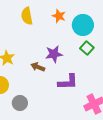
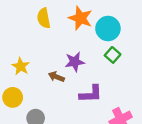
orange star: (59, 16) -> (80, 18), size x1.5

